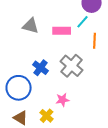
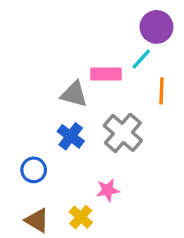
gray triangle: (31, 26) -> (74, 94), moved
blue circle: (19, 88) -> (34, 170), size x0.6

